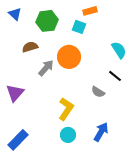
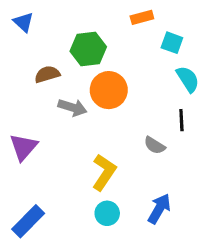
green hexagon: (47, 21) -> (88, 49), moved
cyan square: (79, 27) -> (172, 43), moved
gray arrow: (46, 68) -> (72, 107), turned 66
black line: (115, 76) -> (181, 120), turned 48

